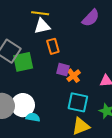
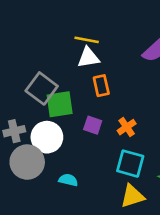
purple square: (63, 70) -> (93, 125), moved
white circle: (23, 105) -> (47, 137), moved

